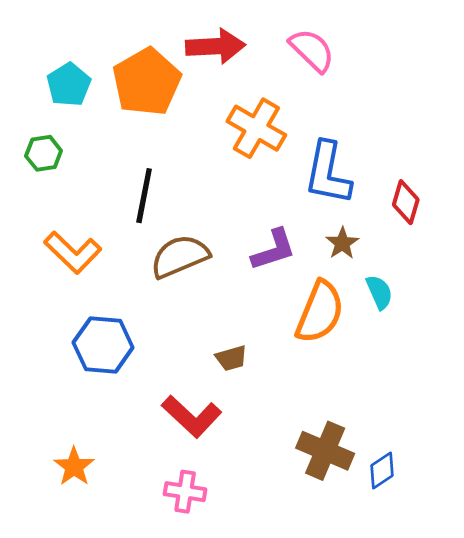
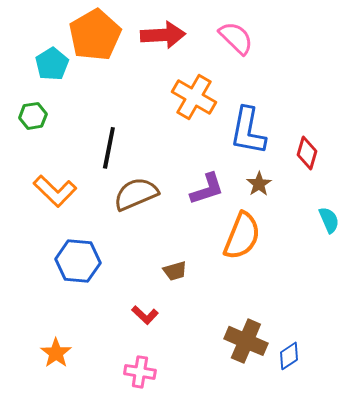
orange pentagon: (147, 82) -> (95, 35), moved
cyan semicircle: (379, 292) -> (329, 220), moved
red L-shape: (192, 416) -> (145, 315), size x0.6

